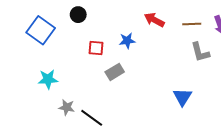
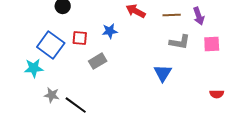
blue square: (41, 30) -> (51, 45), moved
gray L-shape: (200, 52) -> (180, 42), turned -65
blue triangle: (182, 97) -> (163, 73), moved

